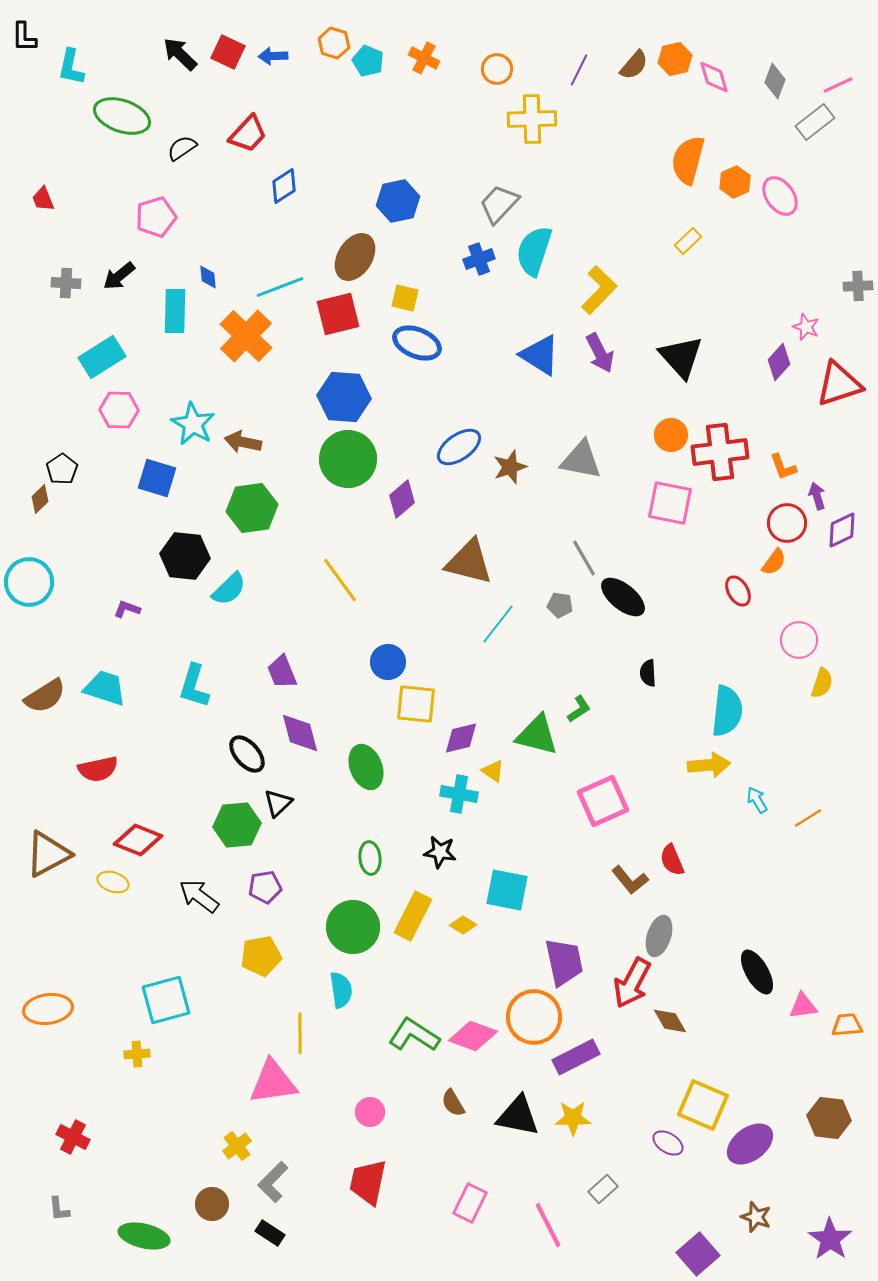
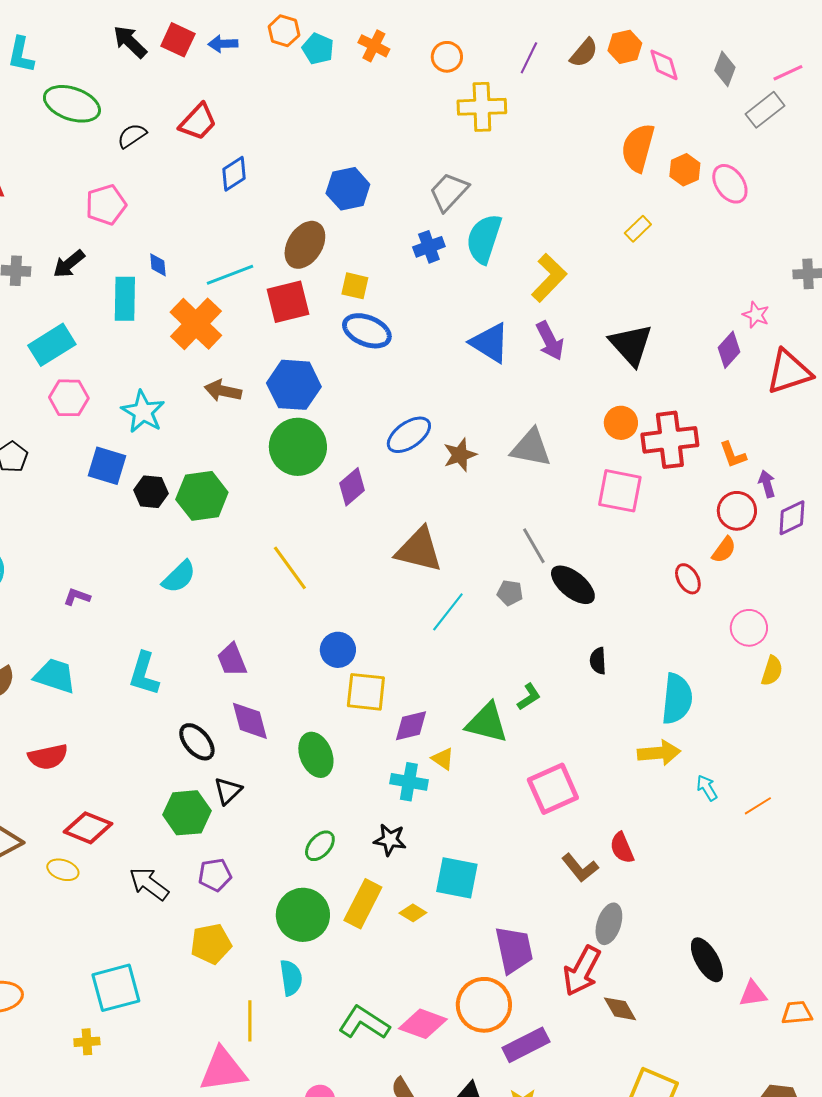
brown arrow: (243, 442) -> (223, 391), moved
black hexagon: (185, 556) -> (151, 492), moved, size x0.7
green ellipse: (370, 858) -> (320, 846), turned 48

